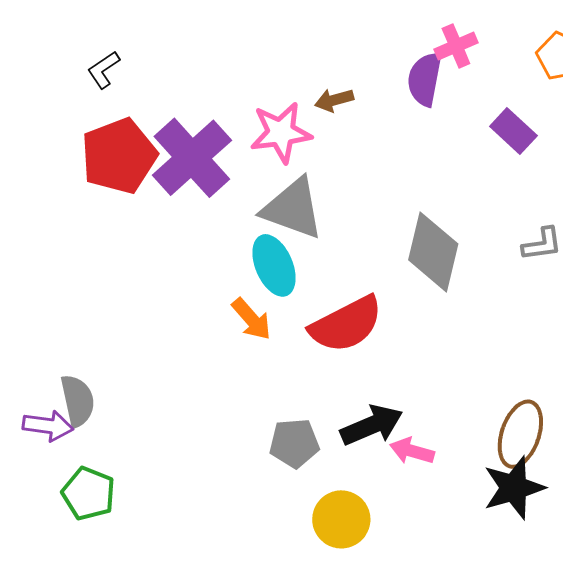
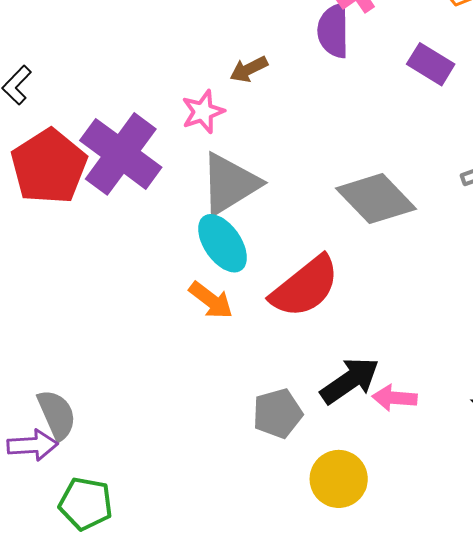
pink star: (281, 133) -> (203, 112), size x0.7
gray triangle: (293, 209) -> (230, 184), turned -40
gray diamond: (433, 252) -> (376, 199), turned -46

